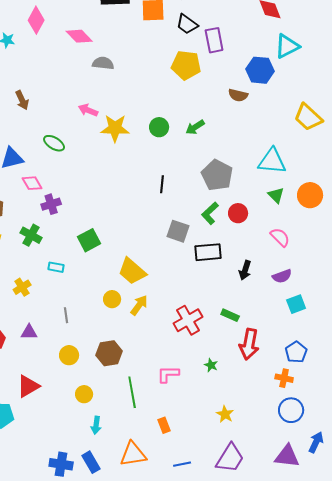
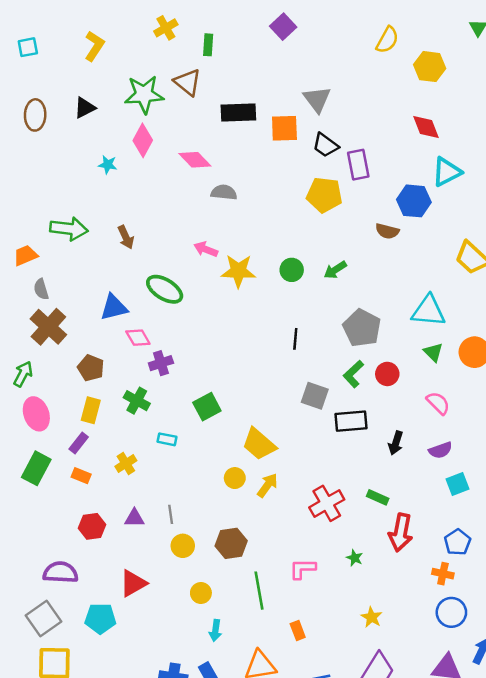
green ellipse: (54, 143) -> (165, 289), size x1.4
gray line: (66, 315) -> (171, 514), moved

